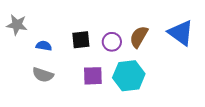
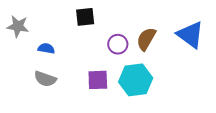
black square: (81, 40) -> (85, 17), moved

